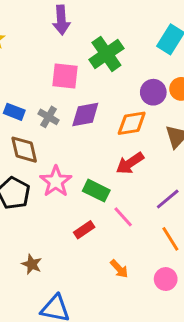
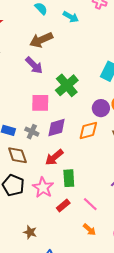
purple arrow: (61, 20) -> (34, 65), turned -36
red arrow: (130, 163) -> (54, 157), moved
pink star: (56, 181) -> (43, 188), moved
green rectangle: (96, 191) -> (69, 178), turned 66
pink line: (123, 217) -> (90, 204), moved

